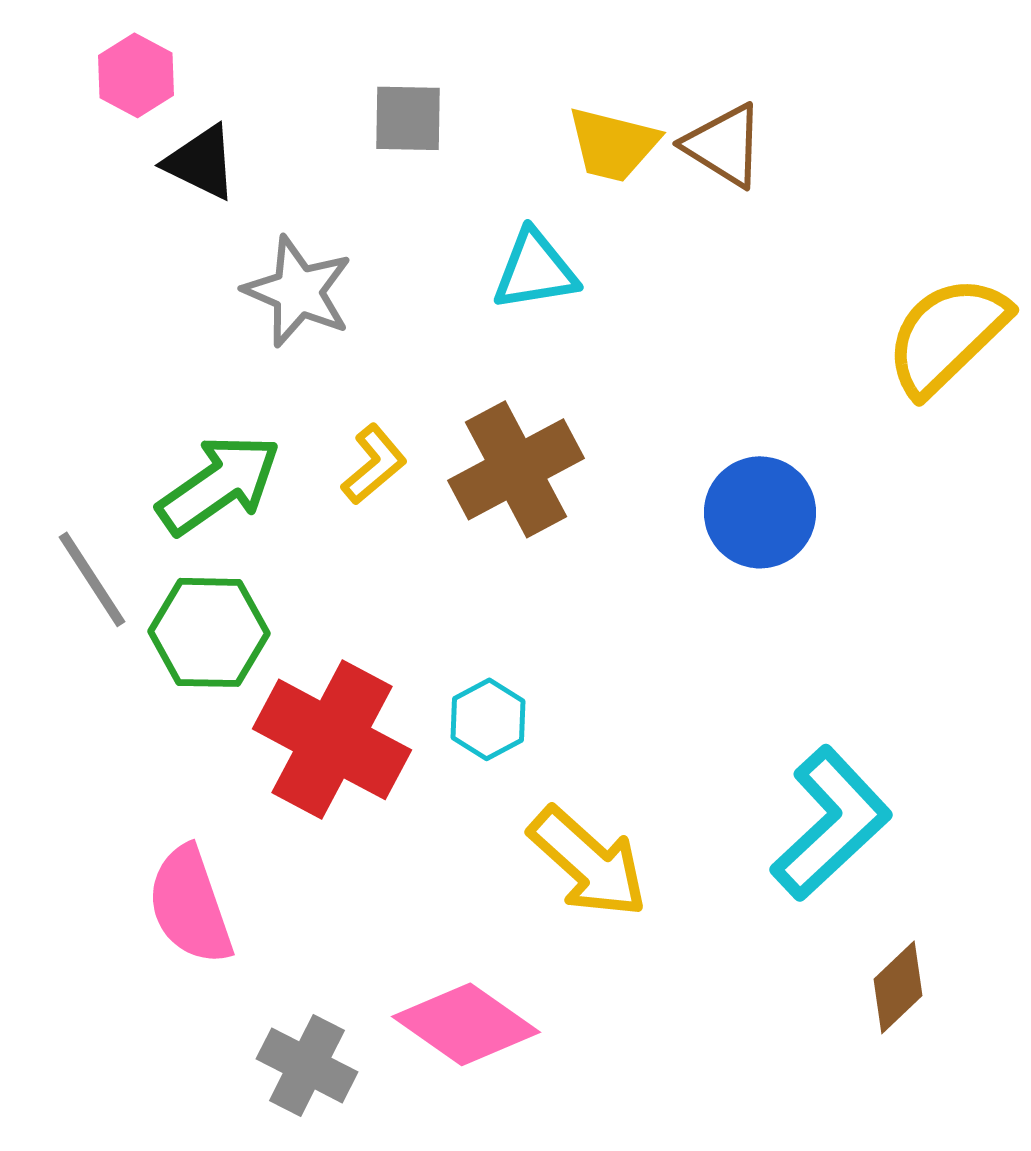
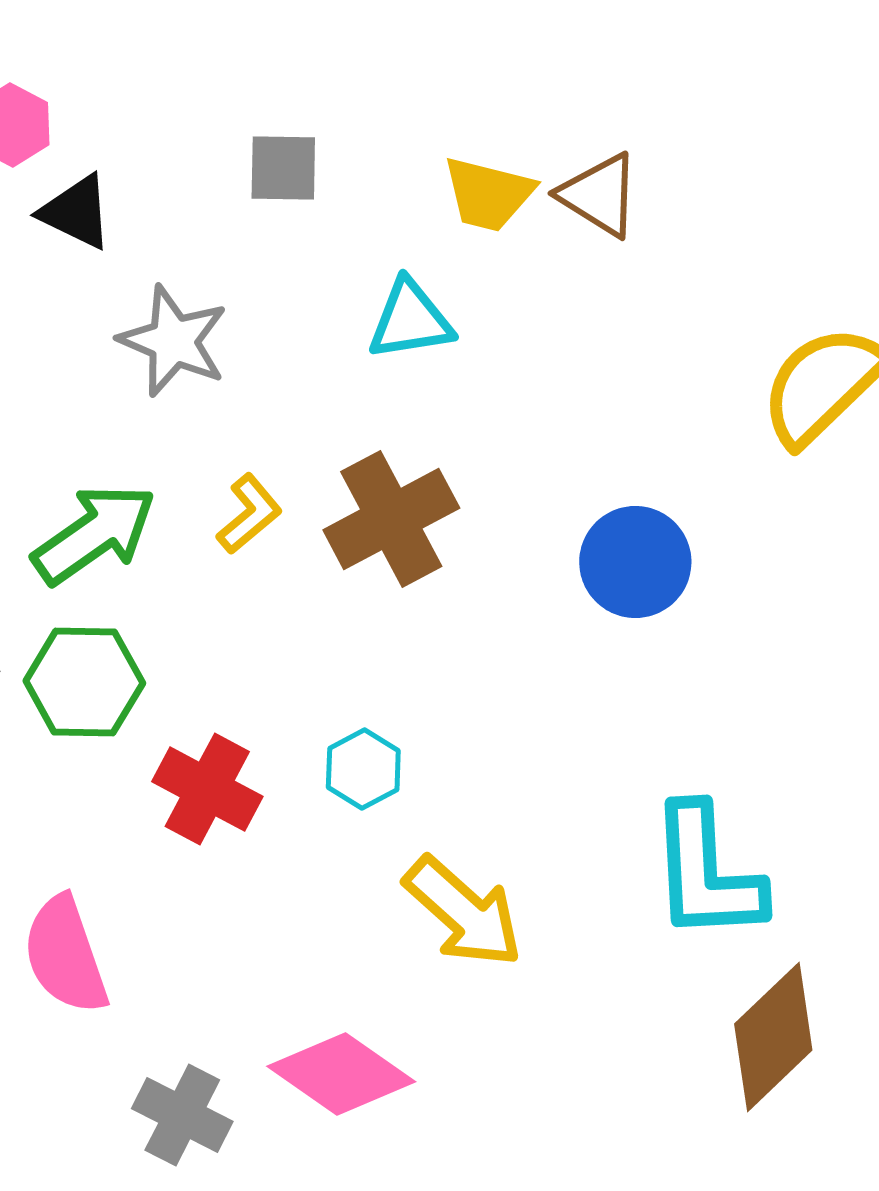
red cross: (332, 739) -> (207, 789), size x0.7
cyan L-shape: (831, 823) -> (706, 873), turned 130
brown diamond: (898, 987) -> (773, 1037), size x1.6

